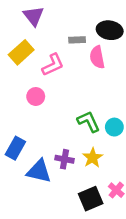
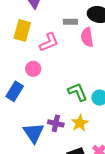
yellow rectangle: (21, 52) -> (22, 30), turned -35
blue rectangle: (15, 148) -> (15, 91), moved
blue triangle: (39, 171) -> (34, 133), turned 40

